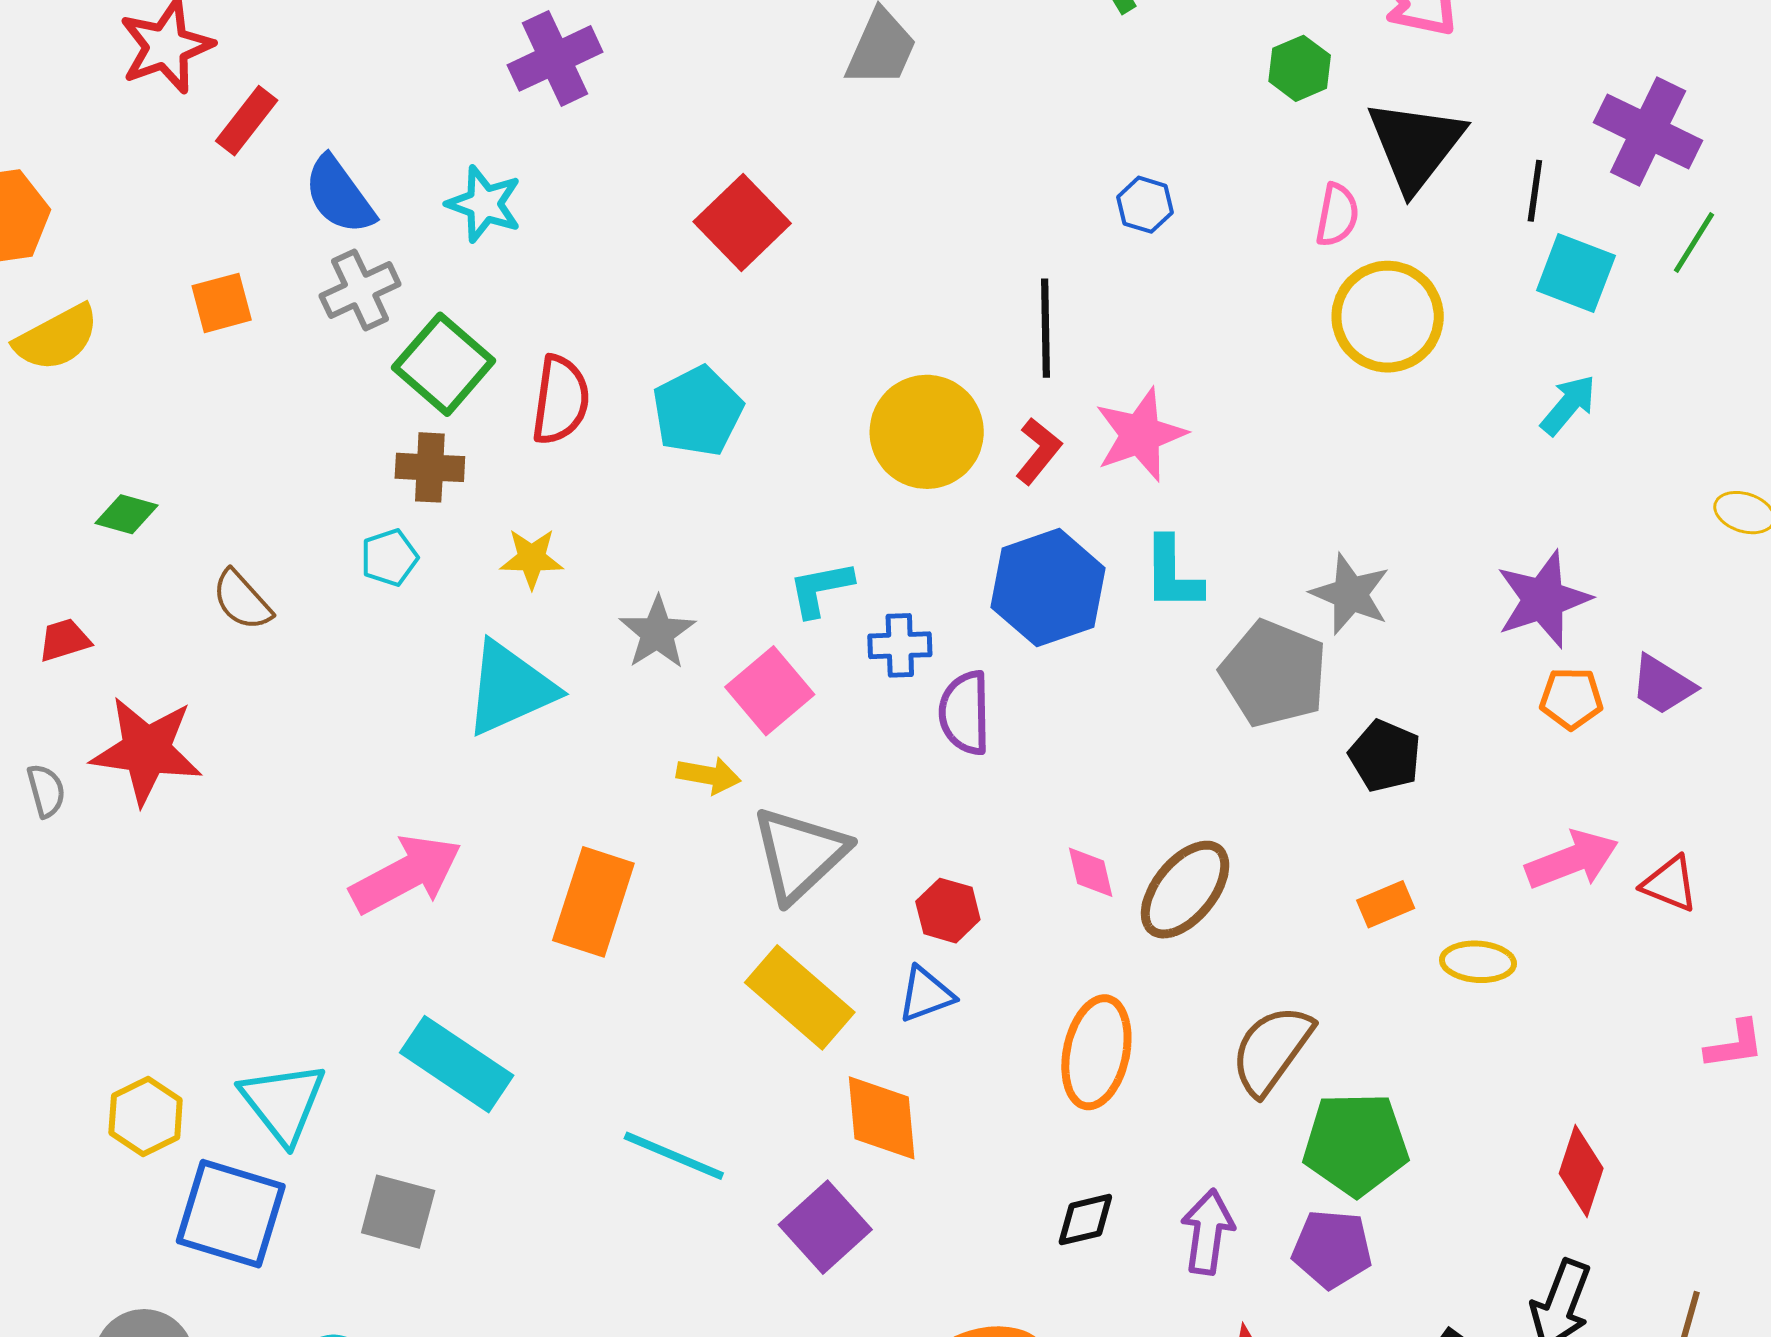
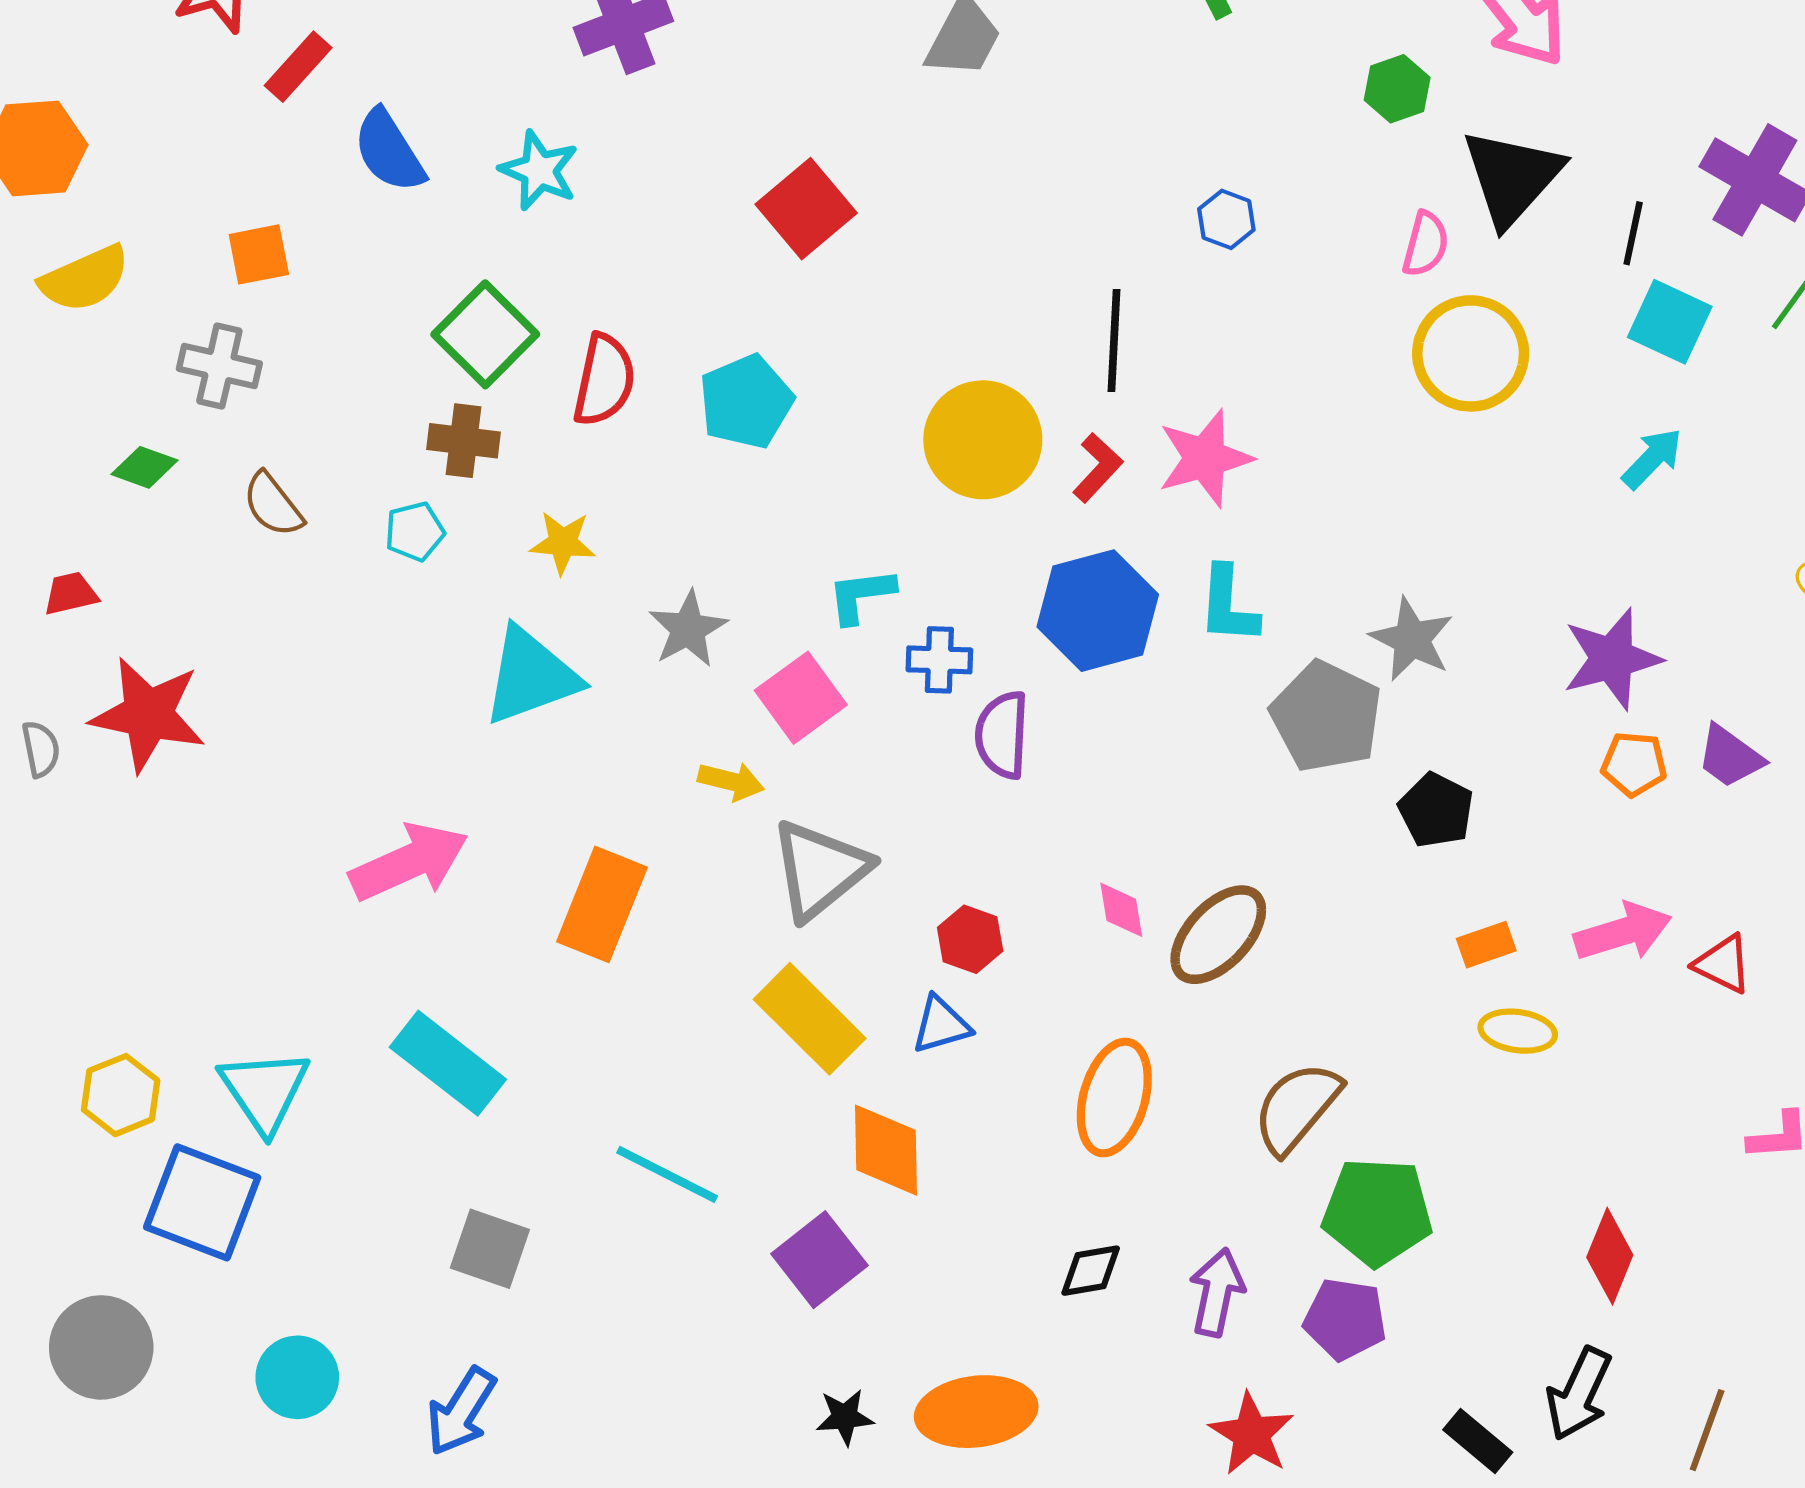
gray cross: (360, 290) -> (219, 366), moved, turned 34
brown semicircle: (242, 600) -> (273, 505), moved
orange rectangle: (1386, 904) -> (1486, 945), moved
gray square: (398, 1212) -> (490, 1249), moved

